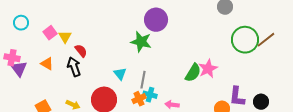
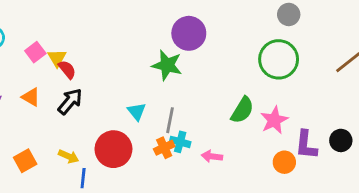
green circle: (245, 40) -> (279, 59), moved
red semicircle: (81, 51) -> (67, 70), moved
black arrow: (74, 67) -> (70, 101), turned 60
pink star: (208, 69) -> (274, 120), moved
black circle: (261, 102) -> (341, 140), moved

